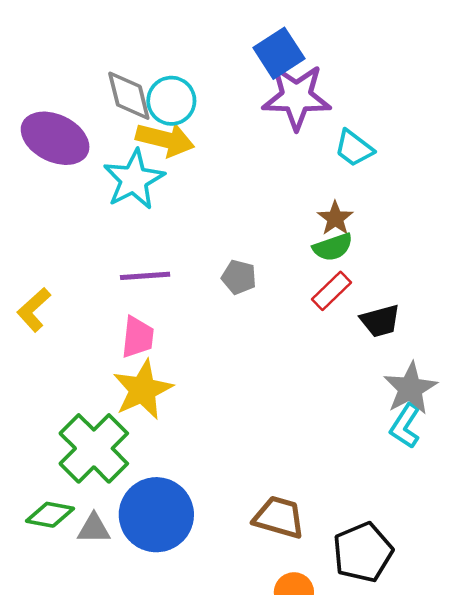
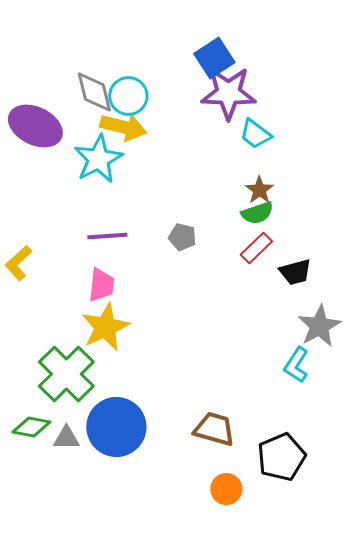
cyan trapezoid: (354, 148) -> (255, 134), moved
cyan L-shape: (405, 426) -> (296, 365), moved

